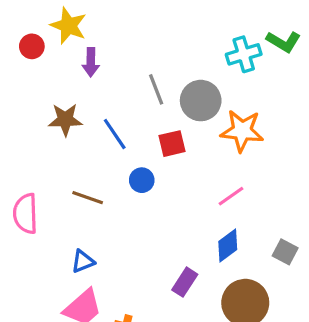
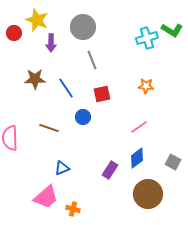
gray circle: (201, 101) -> (83, 27), moved
orange star: (242, 131) -> (146, 86), size x0.6
blue triangle: (83, 261) -> (62, 168), moved
purple rectangle: (185, 282) -> (110, 170), moved

